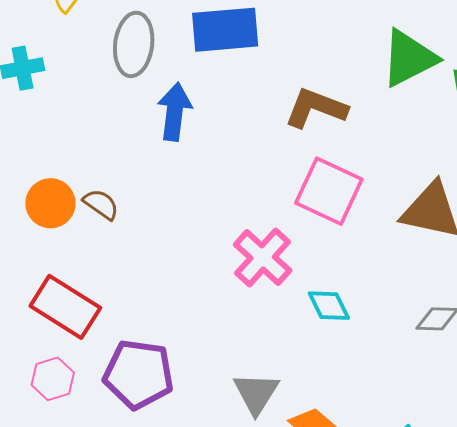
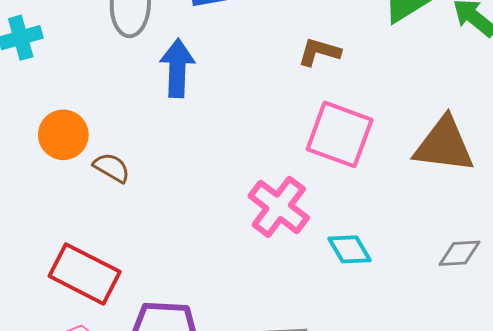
brown L-shape: (316, 108) -> (319, 52), size x0.7
orange circle: (50, 203) -> (63, 135), moved

